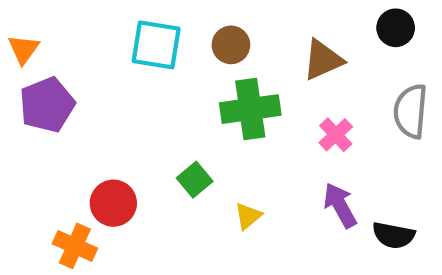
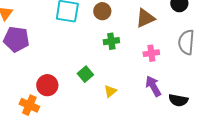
purple pentagon: (47, 105) -> (16, 39), turned 30
green cross: (250, 109) -> (111, 41), size x0.6
pink cross: (336, 135) -> (151, 53), turned 35

